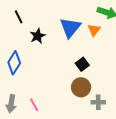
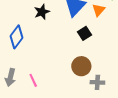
black square: (82, 64) -> (84, 33), moved

